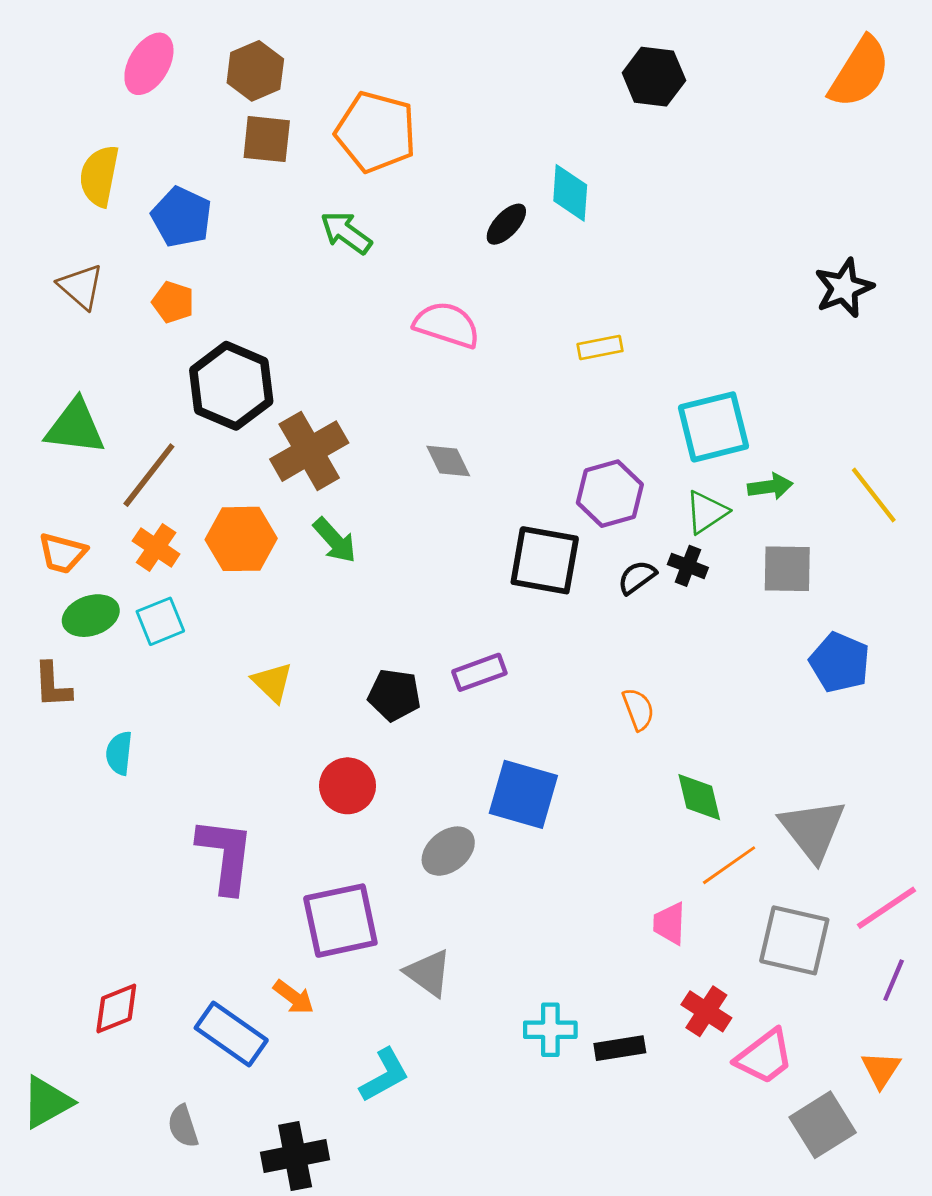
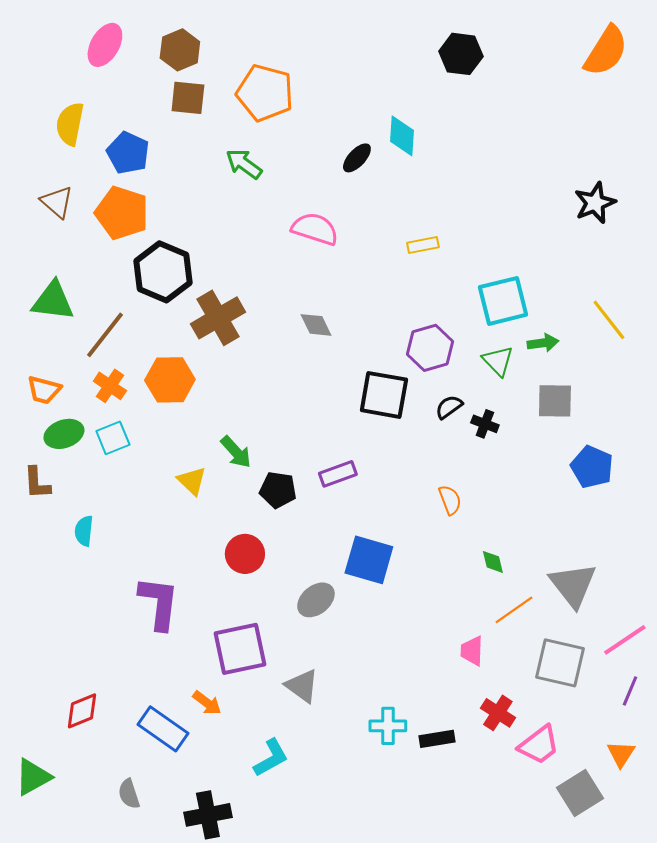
orange pentagon: (173, 302) -> (122, 213), size x1.8
yellow line: (874, 495) -> (609, 320), moved
green triangle: (706, 512) -> (498, 361), turned -40
green arrow: (335, 540) -> (236, 452), moved
black cross: (688, 566) -> (485, 424), moved
green diamond: (699, 797) -> (493, 562), size x0.7

